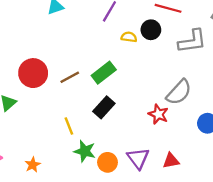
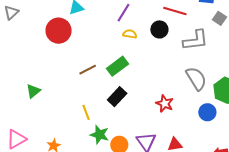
yellow semicircle: (129, 37) -> (130, 34), moved
red circle: (33, 73) -> (59, 31), moved
gray semicircle: (179, 92) -> (196, 79), moved, turned -75

